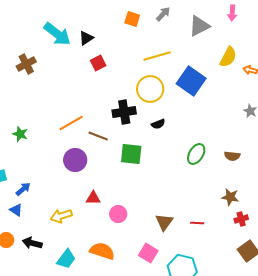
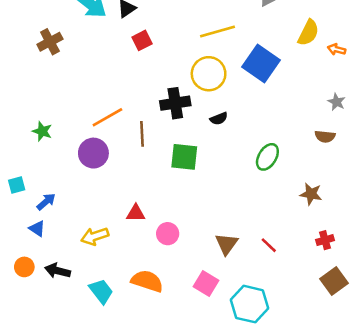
brown line: (98, 136) -> (142, 134), turned 66
brown semicircle: (232, 156) -> (325, 136), moved
purple circle: (75, 160) -> (93, 153), moved
brown star: (230, 197) -> (311, 194), moved
red line: (197, 223) -> (269, 245), turned 40
cyan trapezoid: (66, 259) -> (101, 291), turned -75

